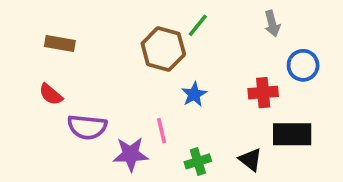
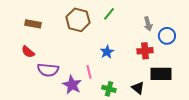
gray arrow: (272, 24) -> (148, 24), moved
brown hexagon: (163, 49) -> (78, 20), moved
purple star: (131, 154) -> (72, 85), turned 30
green cross: (198, 161) -> (109, 89), turned 32

